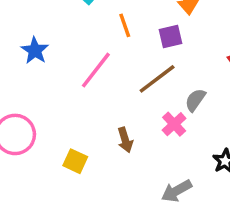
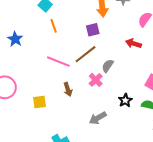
orange line: (125, 25) -> (54, 26), moved
pink line: (96, 70) -> (58, 62), moved, turned 75
yellow square: (75, 161) -> (39, 102), turned -32

